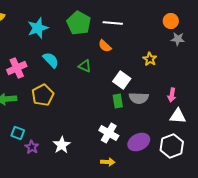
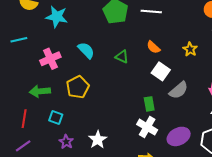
cyan star: (38, 28) -> (57, 17), moved, turned 30
orange semicircle: (105, 46) -> (153, 47), moved
gray semicircle: (139, 98) -> (179, 90), turned -42
green rectangle: (118, 101) -> (149, 104), moved
cyan square: (18, 133) -> (56, 118), moved

